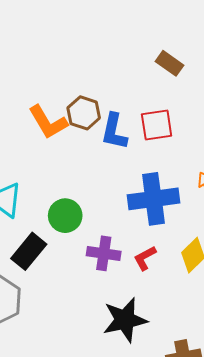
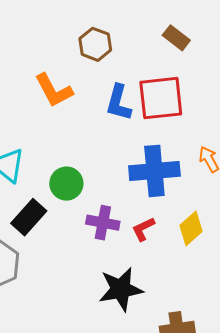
brown hexagon: (84, 113) -> (95, 44), moved
red square: (157, 125) -> (161, 98), size x1.4

